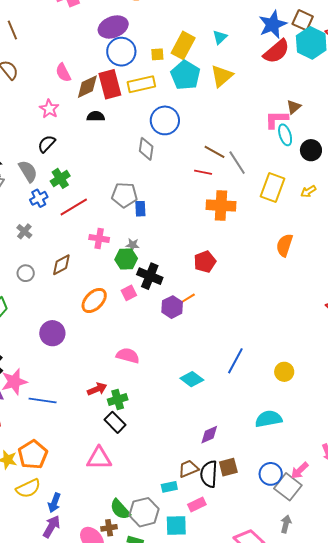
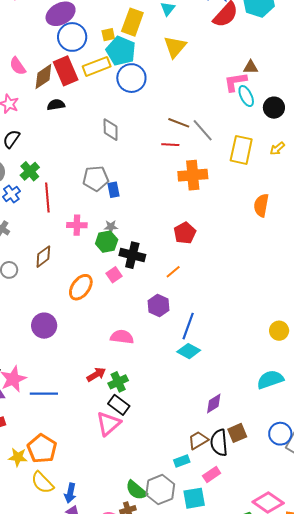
cyan pentagon: (185, 75) -> (121, 51), moved
brown triangle: (294, 107) -> (251, 67), turned 49
blue circle: (165, 120) -> (131, 78), moved
red line: (74, 207) -> (47, 198), turned -56
purple hexagon: (172, 307) -> (158, 306), moved
blue line: (235, 361) -> (188, 326), moved
pink triangle: (99, 458) -> (108, 424), moved, turned -32
yellow semicircle: (28, 488) -> (42, 483), turned 80

